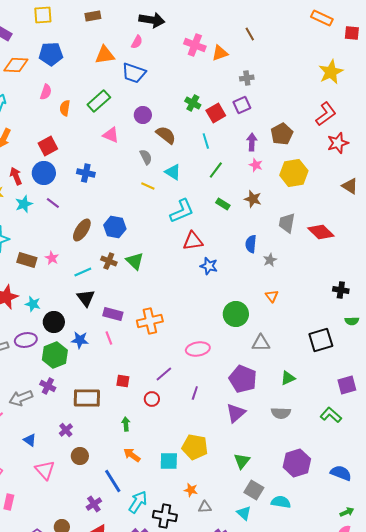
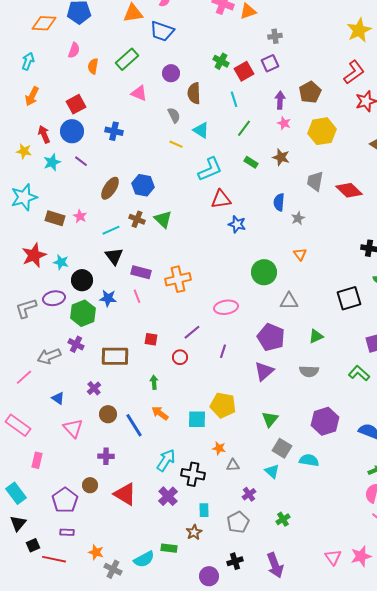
brown semicircle: (166, 135) -> (194, 93), turned -130
blue line: (113, 481) -> (134, 425), moved
purple cross: (94, 504) -> (106, 456), moved, turned 35

